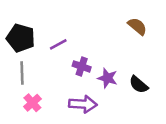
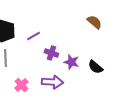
pink cross: (32, 103) -> (21, 85), moved

